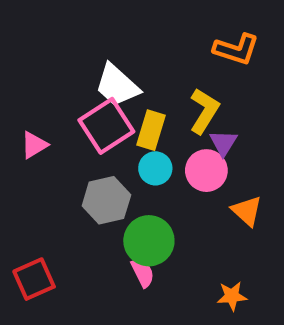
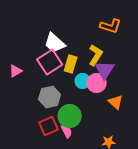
purple triangle: (223, 143) -> (105, 70), size x1.5
cyan circle: (155, 168) -> (83, 81), moved
red square: (34, 279) -> (49, 126), moved

